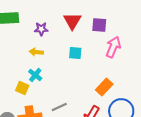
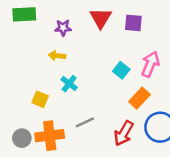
pink arrow: (113, 47) -> (150, 64), moved
cyan square: (75, 53) -> (121, 70), moved, turned 32
cyan cross: (35, 75) -> (69, 84), moved

